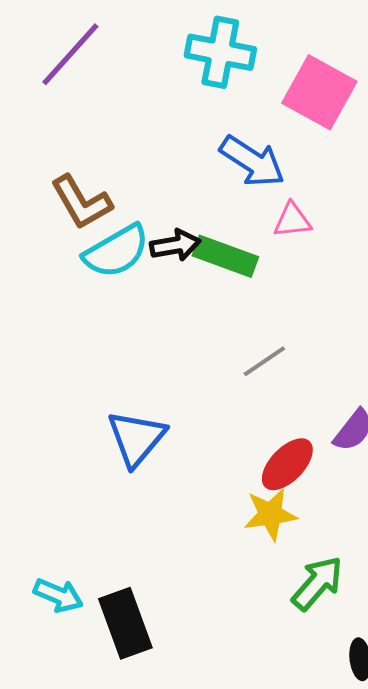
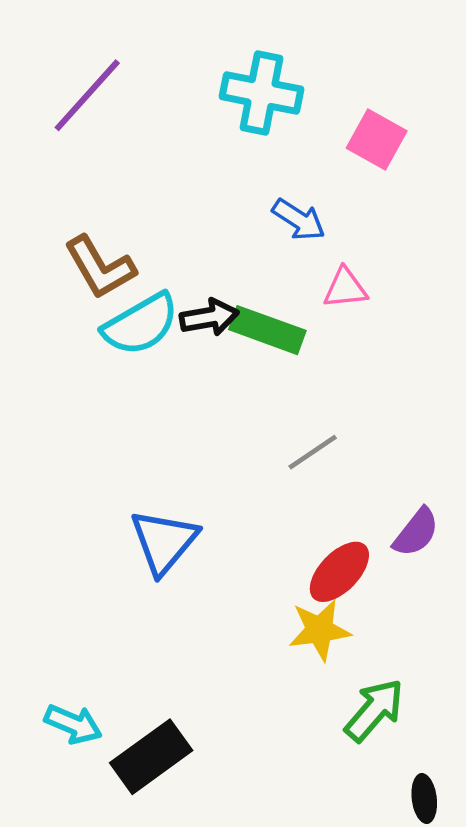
pink square: (319, 92) -> (377, 139), size x0.7
blue arrow: (252, 161) -> (299, 220), size x0.7
black rectangle: (125, 623) -> (151, 757), turned 74

